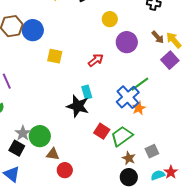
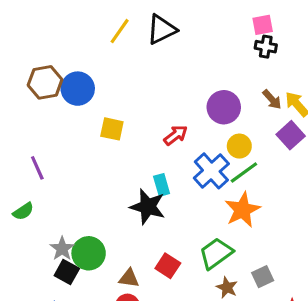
yellow circle: (110, 19) -> (239, 146), moved
blue cross: (128, 97) -> (211, 171), moved
orange star: (139, 108) -> (242, 210), size x1.6
red square: (102, 131) -> (168, 266), moved
black square: (17, 148) -> (67, 272), moved
brown triangle: (53, 154) -> (129, 278), moved

